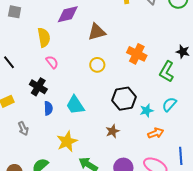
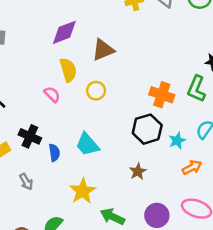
yellow semicircle: (44, 37) -> (68, 70), moved
orange cross: (137, 54) -> (162, 95), moved
yellow circle: (97, 65) -> (96, 91), moved
black cross: (38, 87) -> (30, 136), moved

